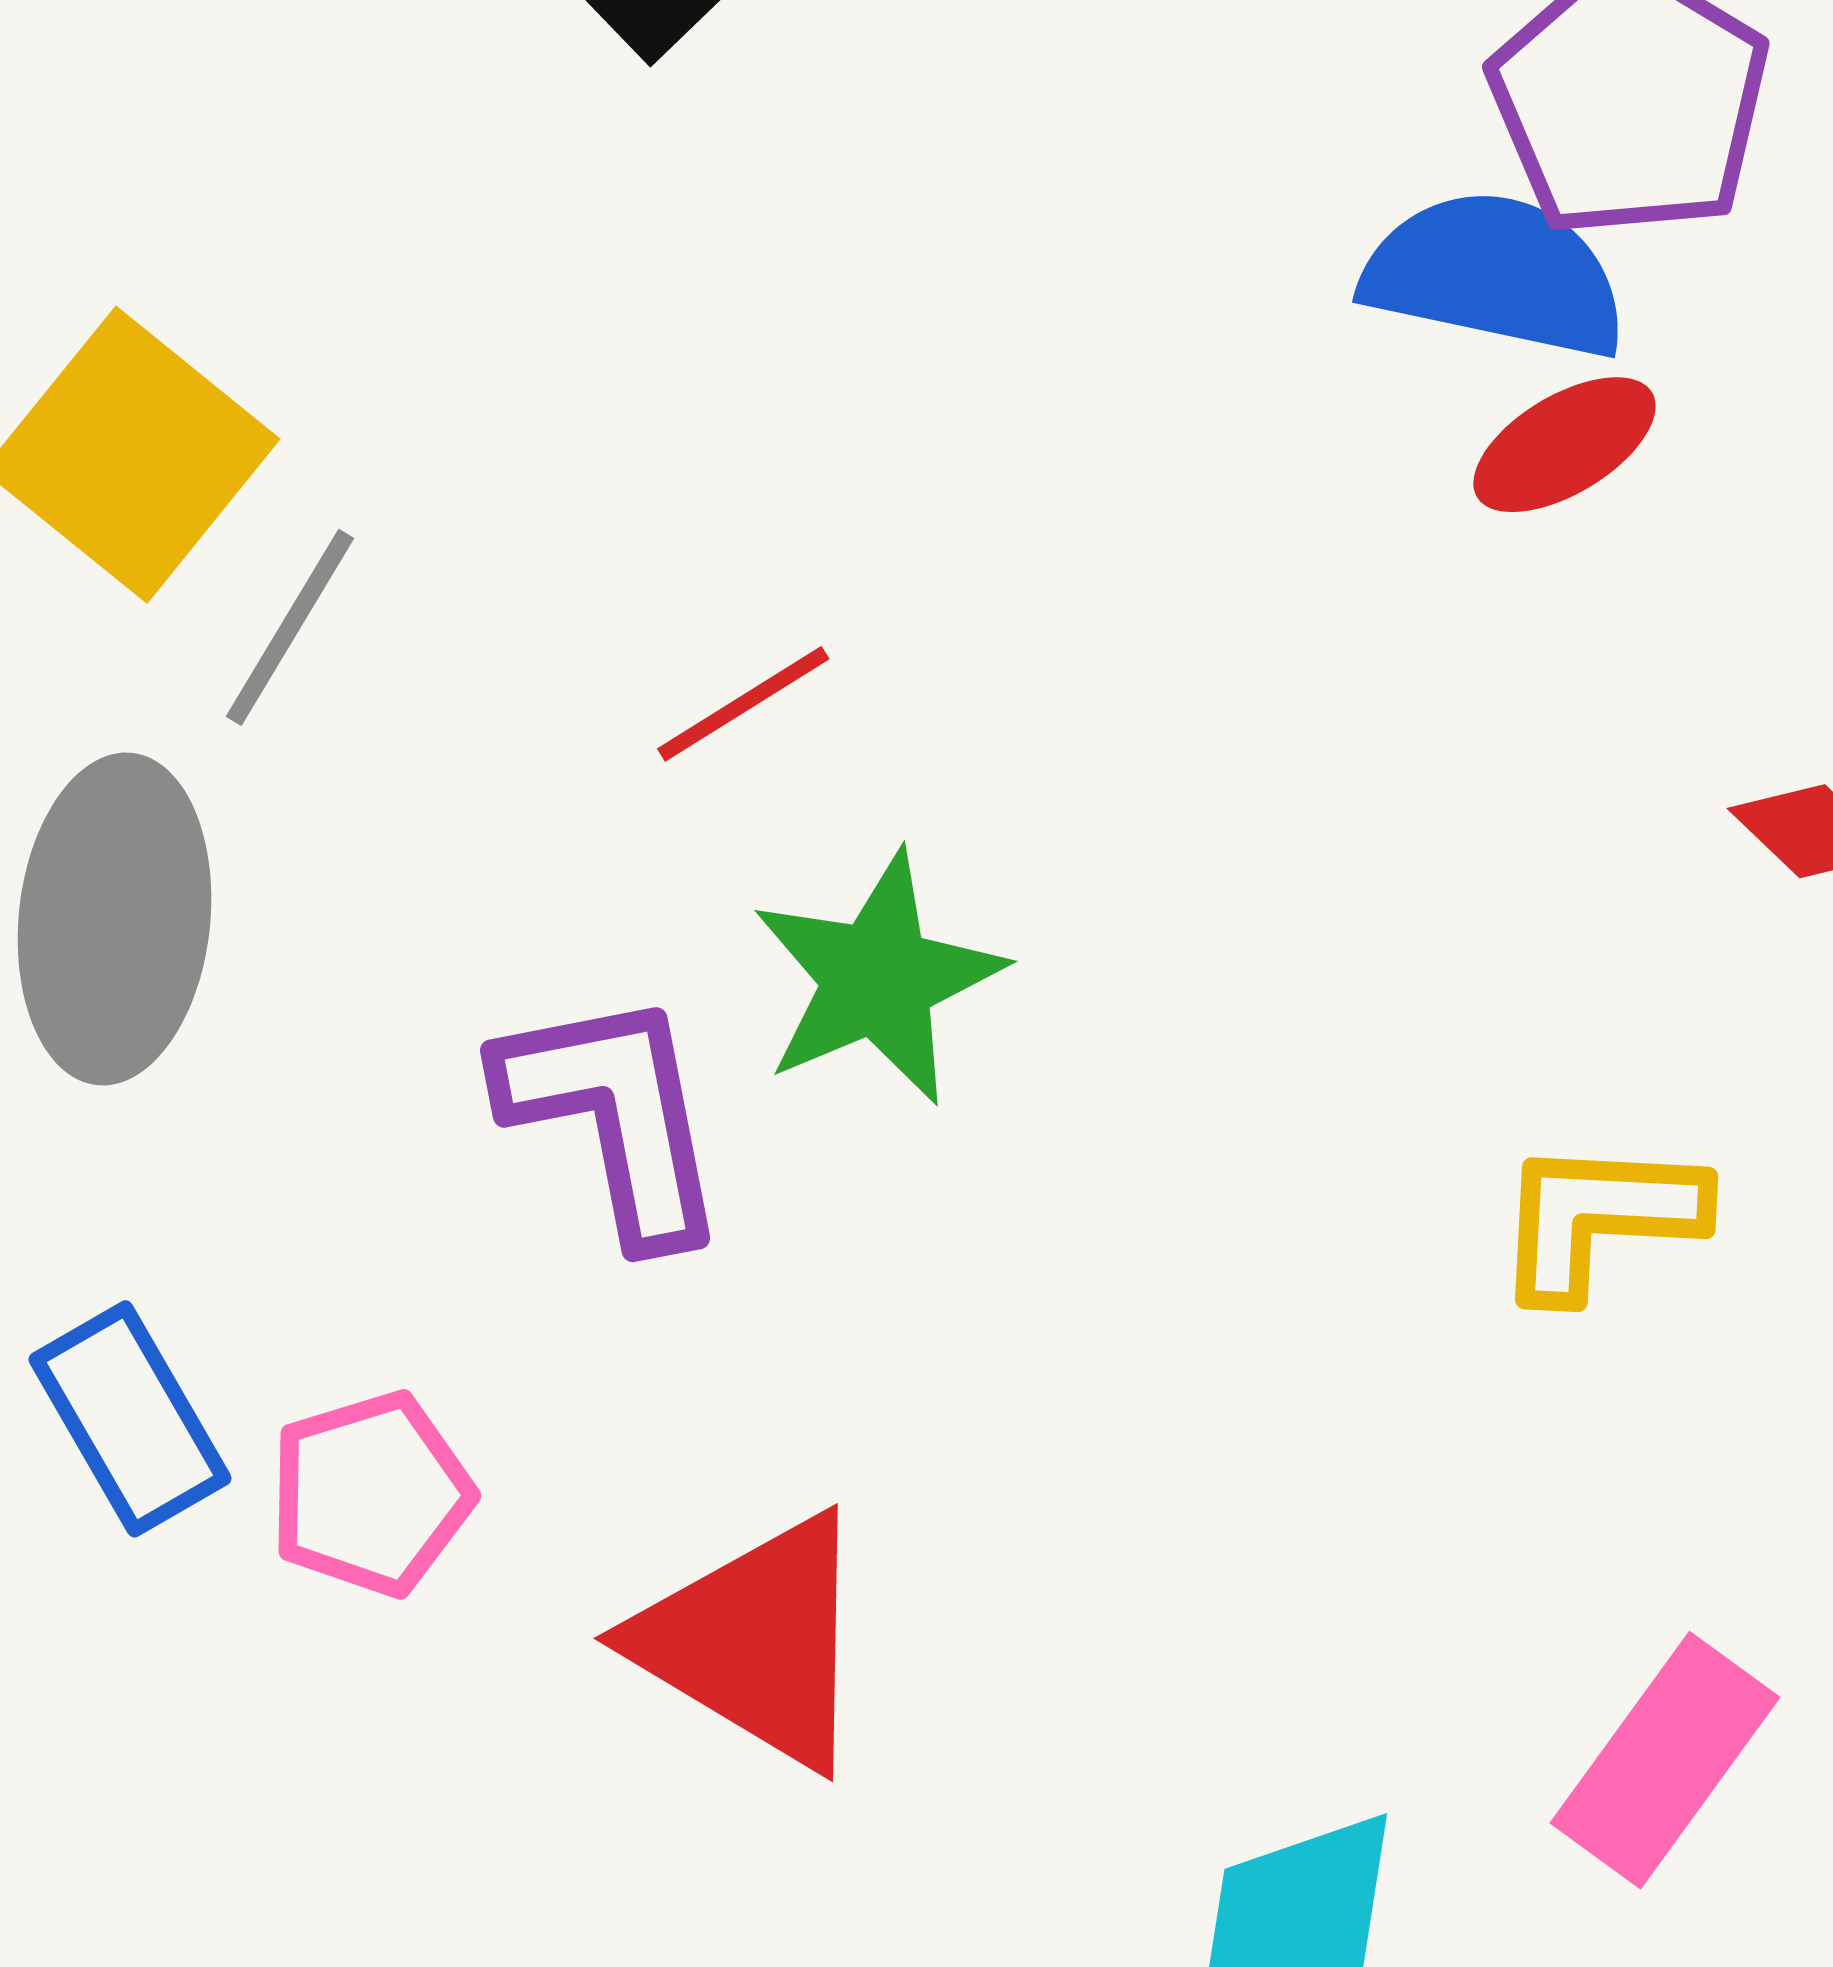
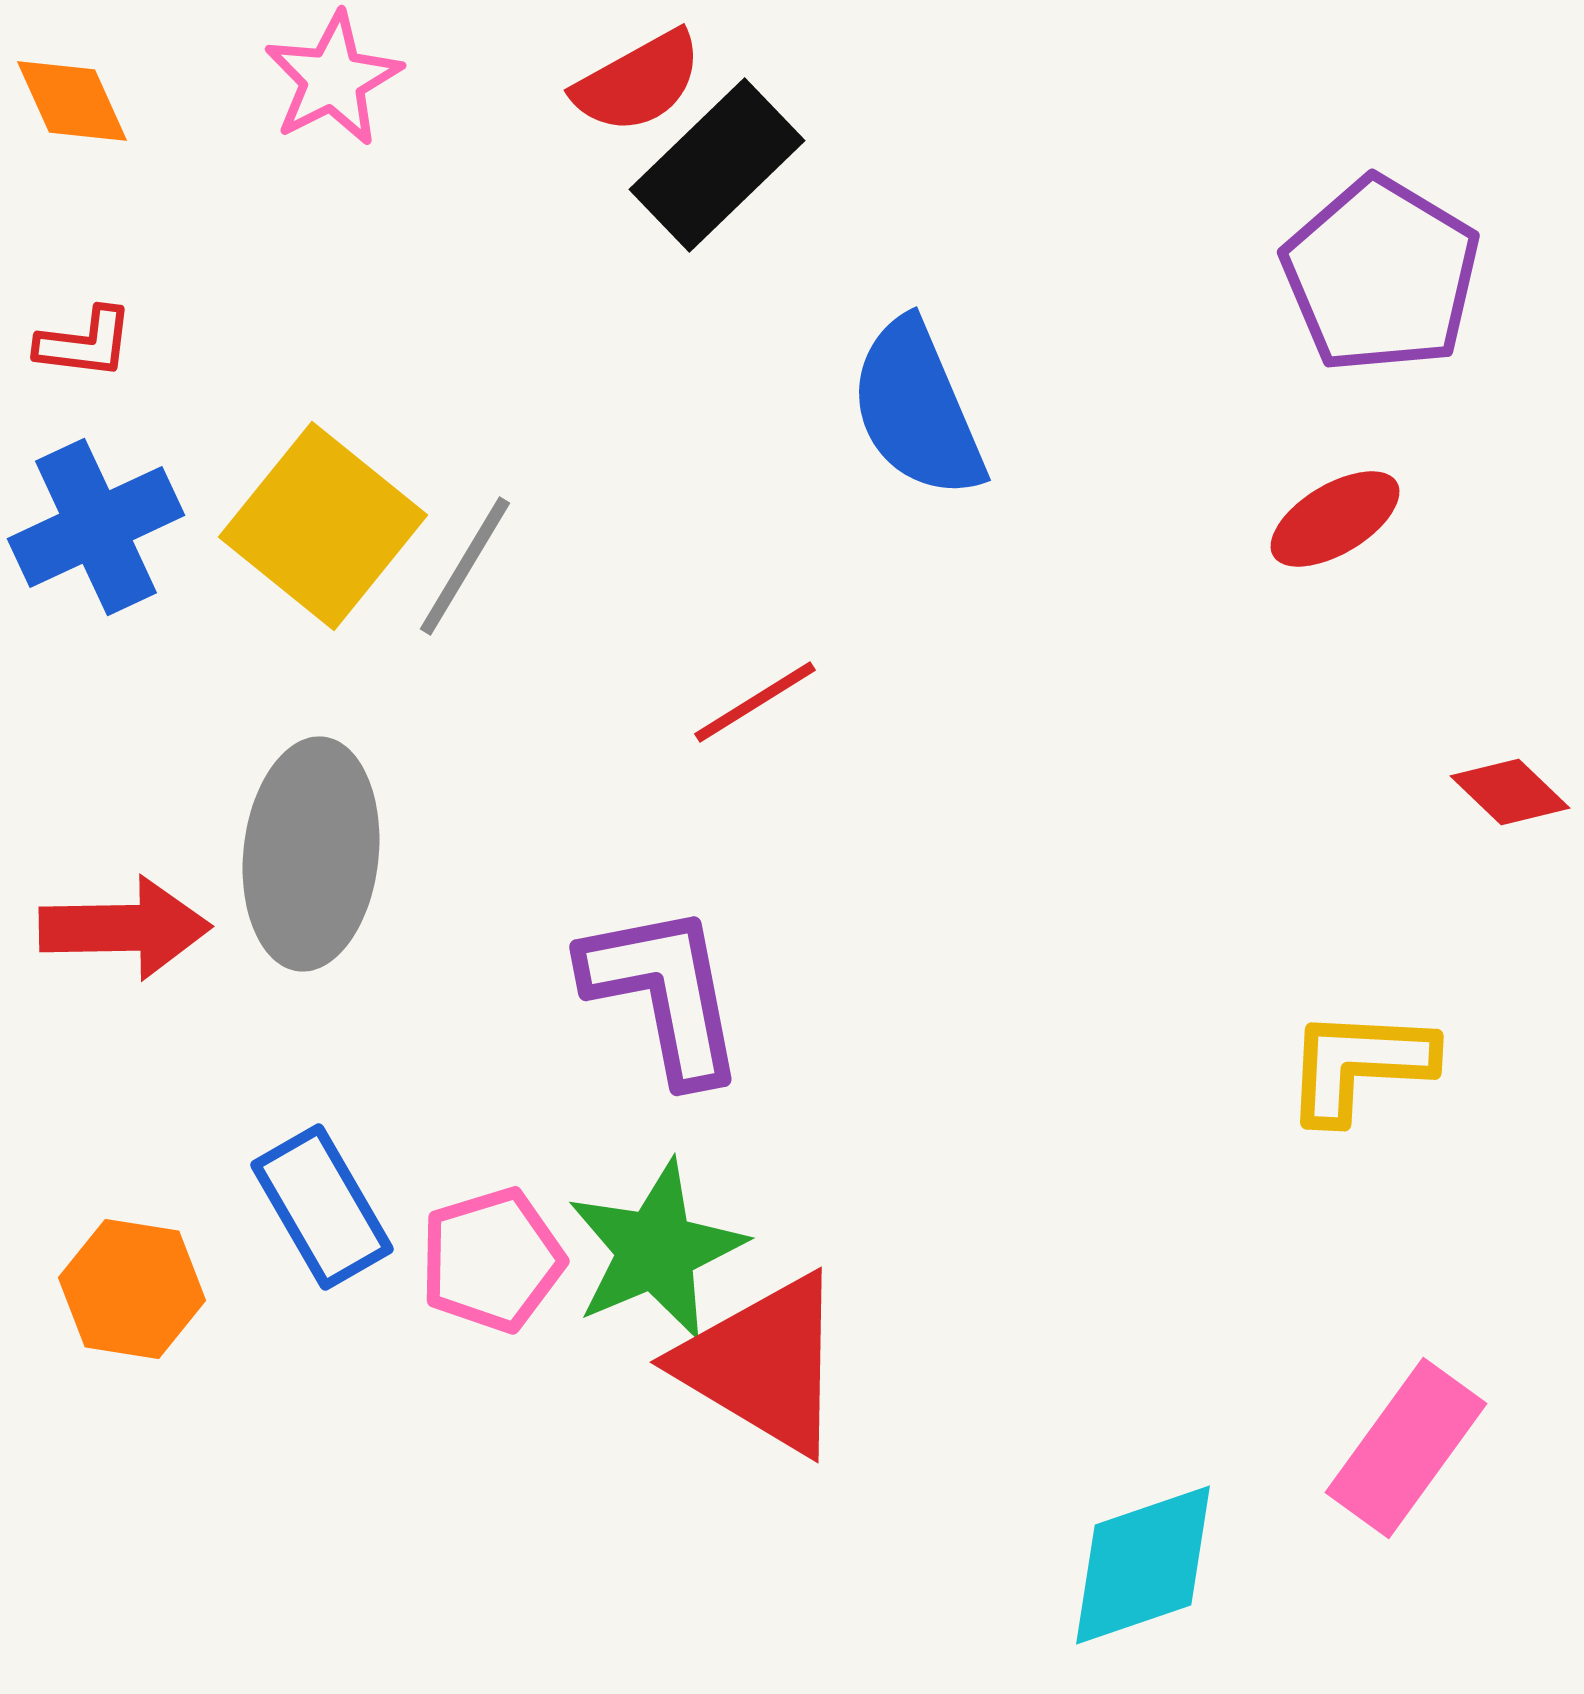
blue semicircle: (1495, 275) -> (917, 409), moved, turned -125
gray line: (290, 627) -> (465, 566), moved
green star: (878, 979) -> (656, 1250), moved

